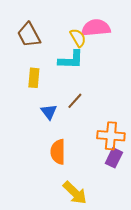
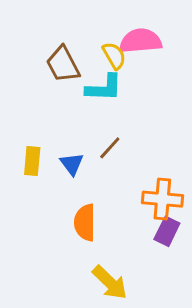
brown trapezoid: (29, 35) -> (63, 64), moved
yellow rectangle: (34, 78) -> (32, 161), moved

